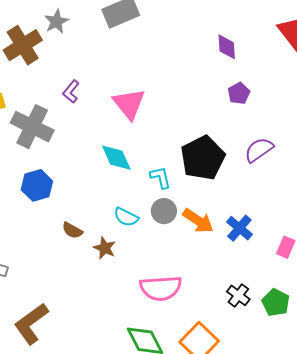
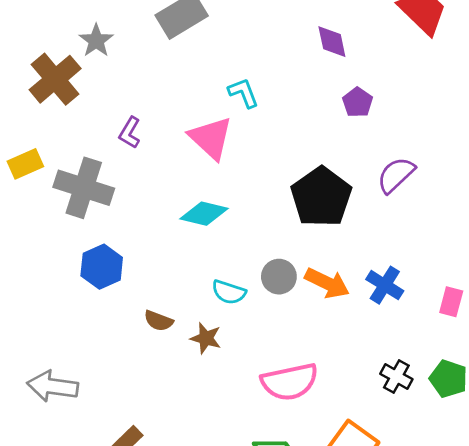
cyan diamond: (116, 158) -> (204, 214), turned -44
cyan L-shape: (160, 177) -> (243, 93), moved

